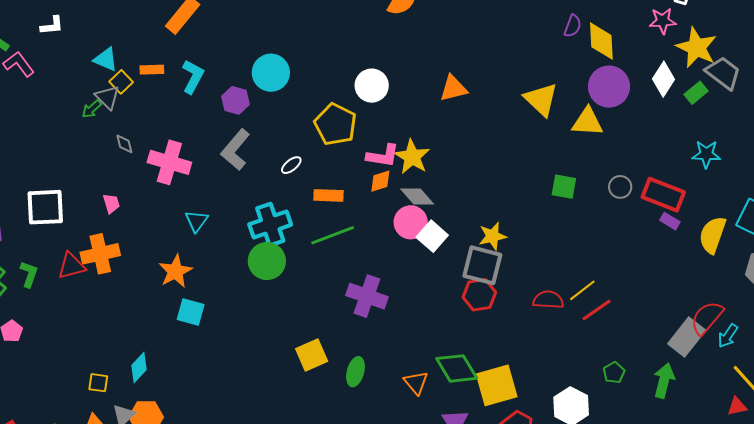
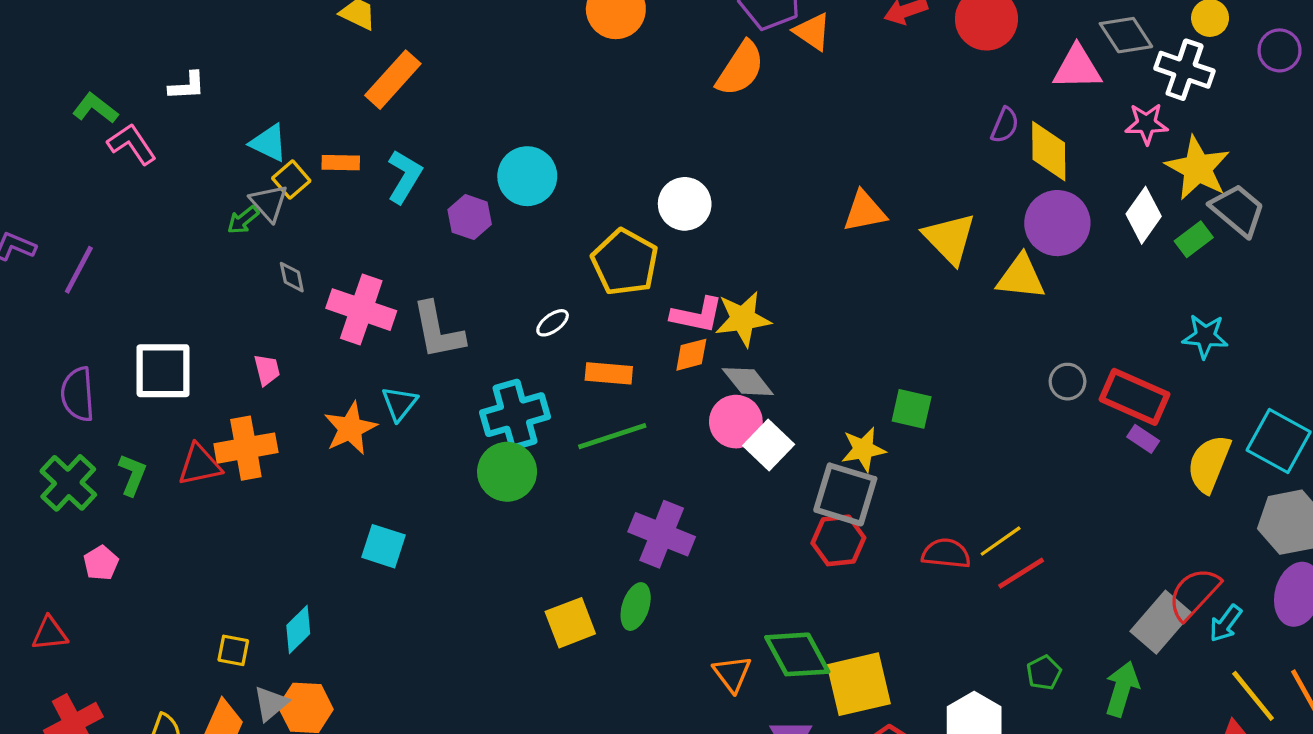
orange triangle: (453, 88) -> (865, 211), moved
gray L-shape: (235, 150) -> (438, 331), moved, turned -54
yellow star: (412, 157) -> (743, 319), turned 30
green square: (564, 187) -> (912, 409), moved
orange star: (175, 271) -> (350, 428), moved
green ellipse: (356, 372) -> (636, 607), moved

